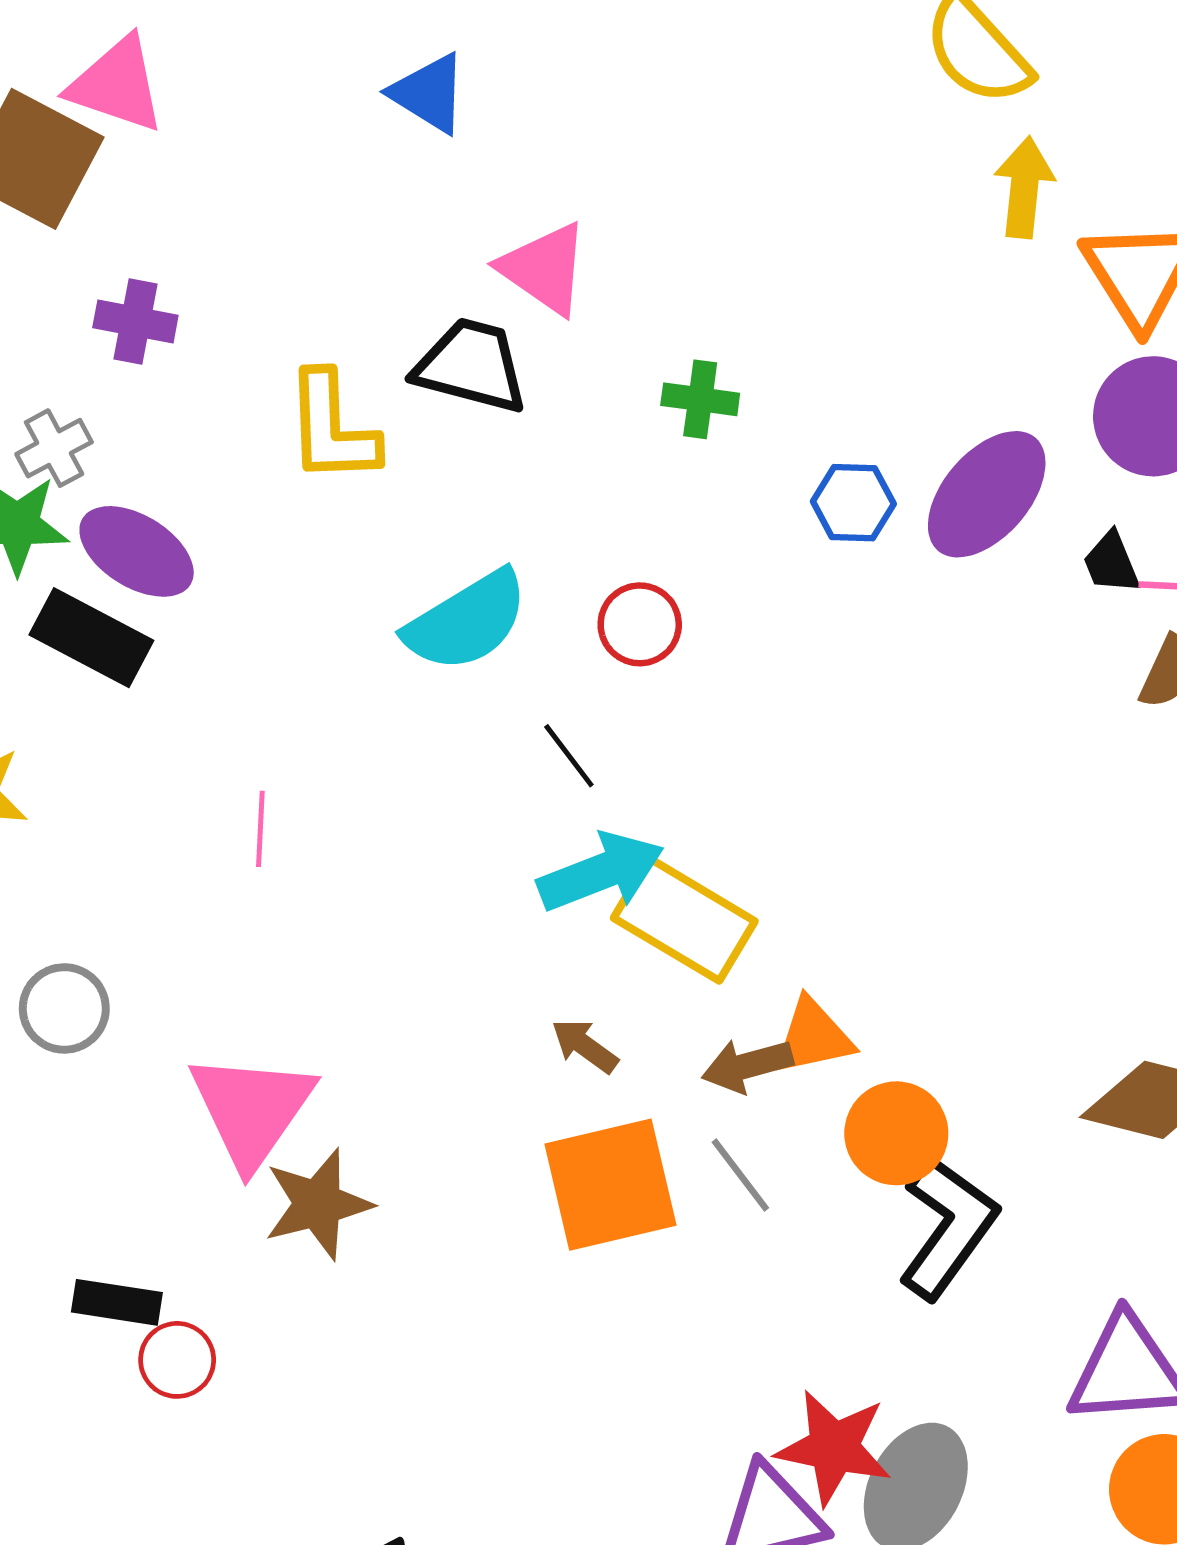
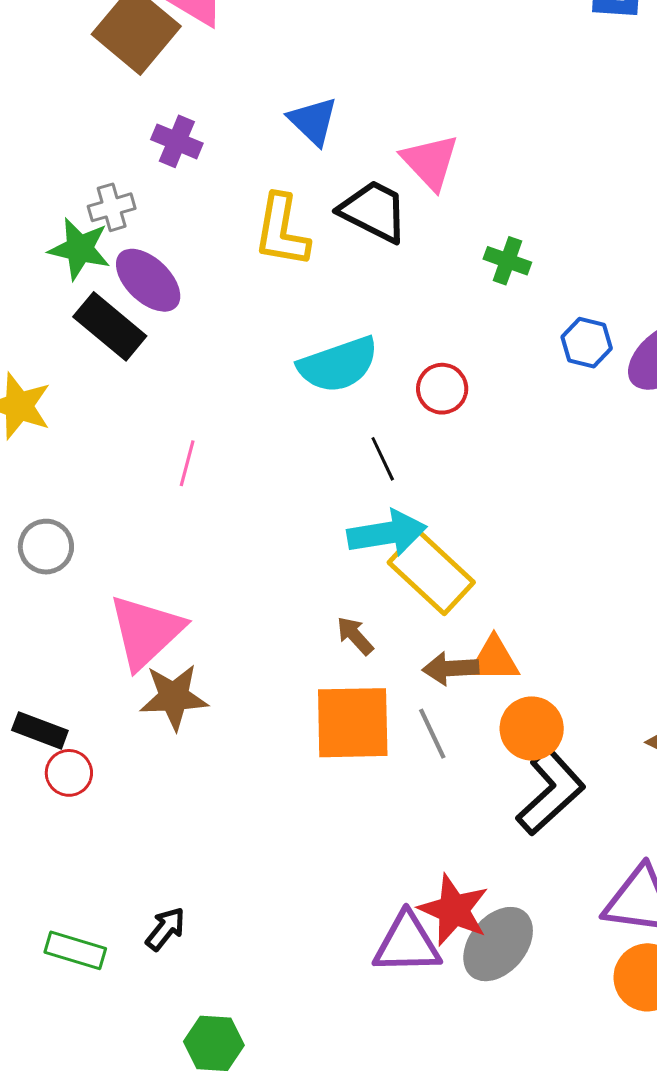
blue triangle: (429, 93) -> (313, 121), moved

